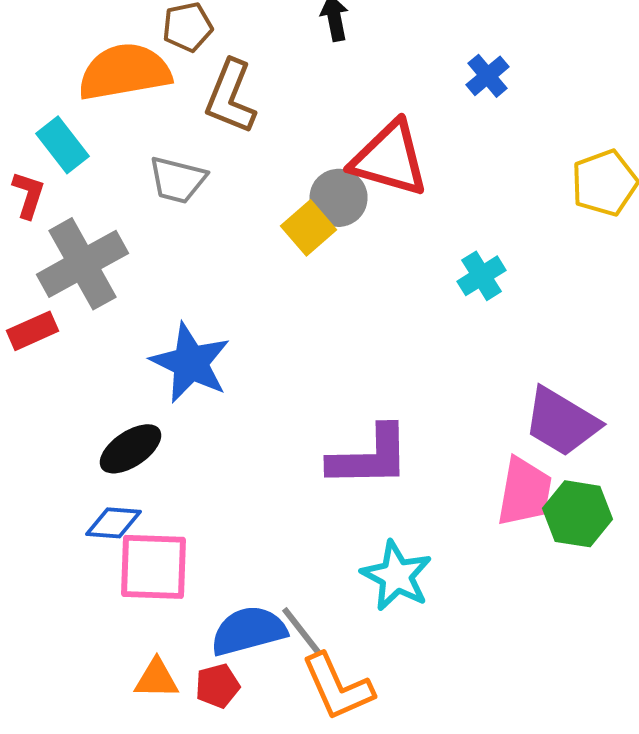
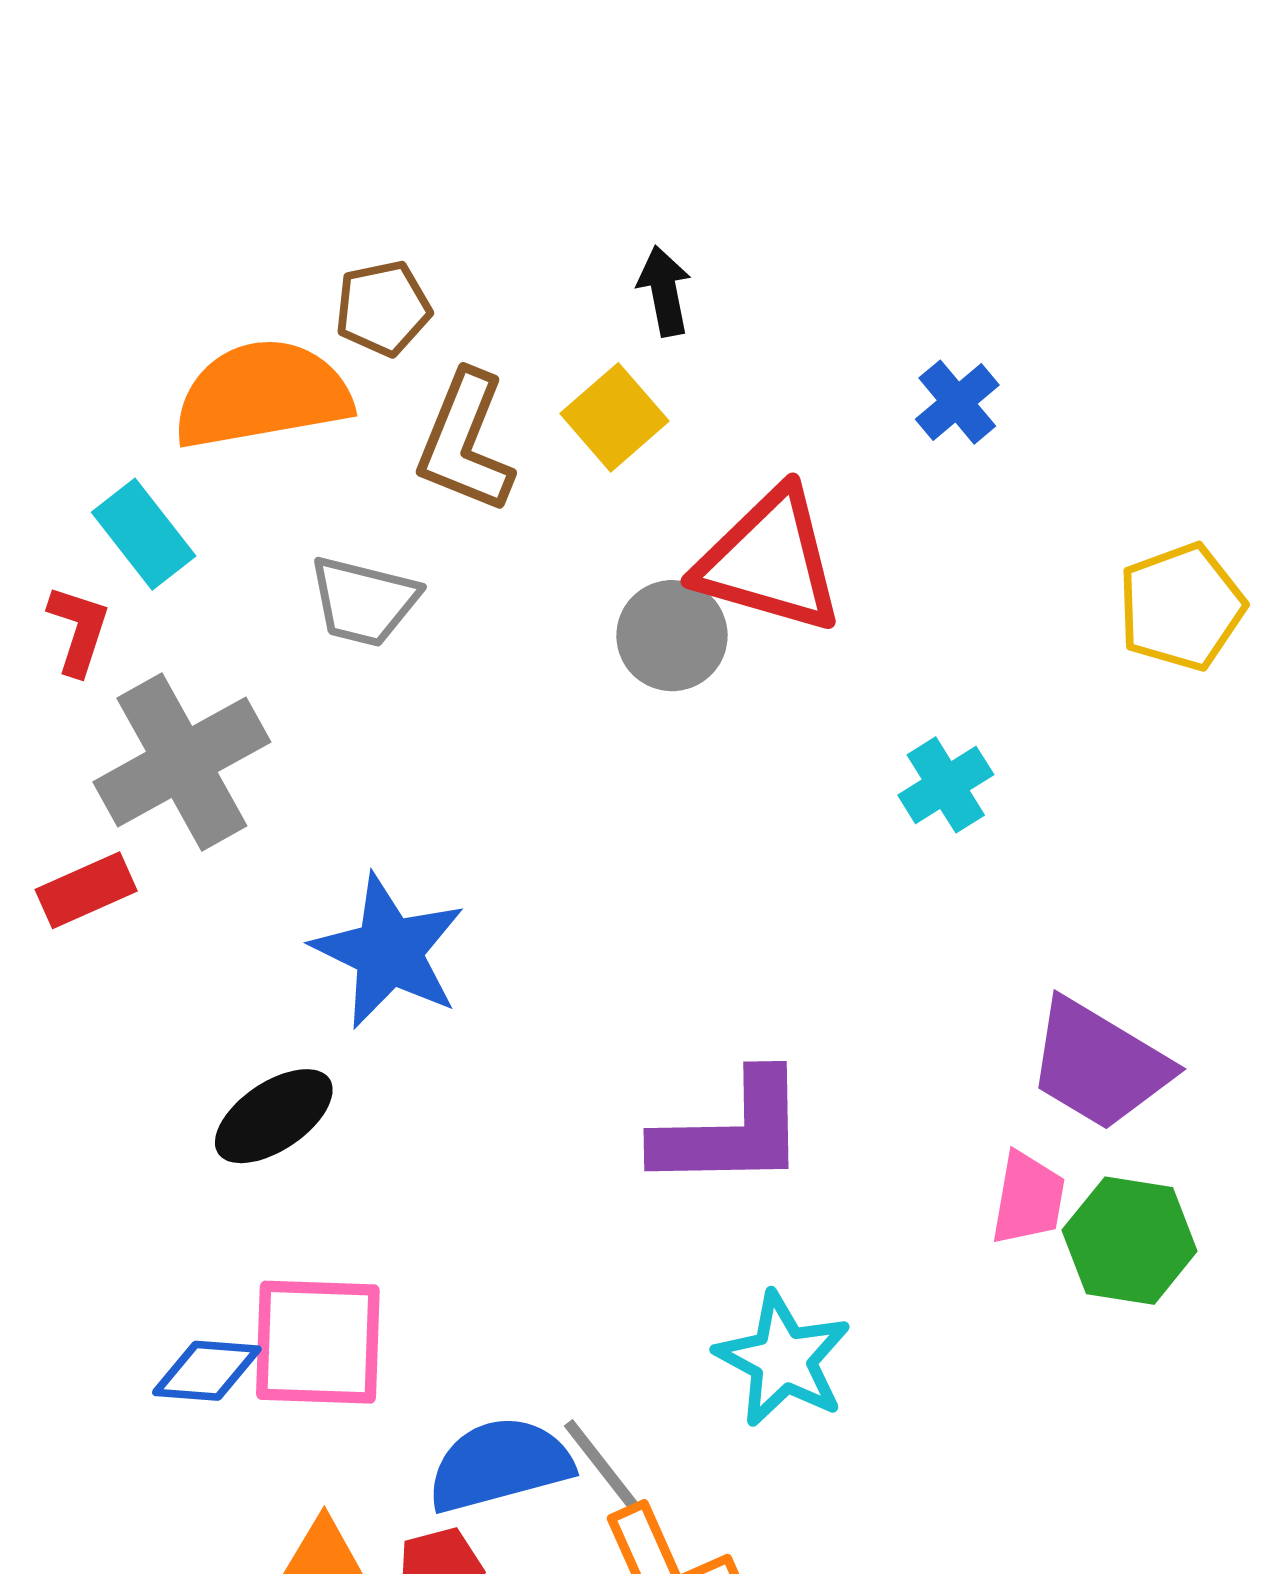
yellow square: (308, 228) -> (615, 417), moved
pink trapezoid: (524, 492) -> (1028, 1198), size x0.7
blue diamond: (114, 523) -> (207, 1371), moved

